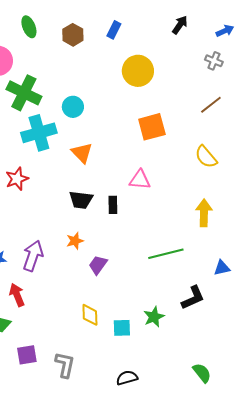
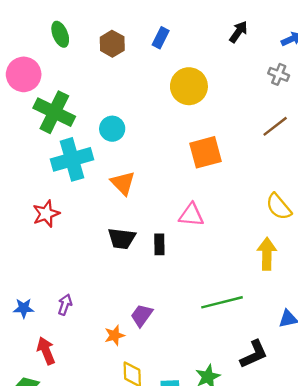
yellow semicircle: (206, 157) -> (279, 207), moved
orange star: (75, 241) -> (115, 335), moved
purple arrow: (33, 256) -> (65, 305), size x0.6

